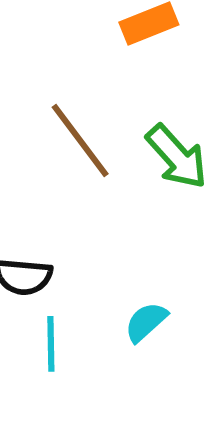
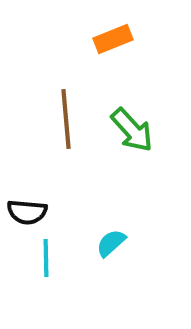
brown line: (80, 141) -> (66, 119), turned 32

